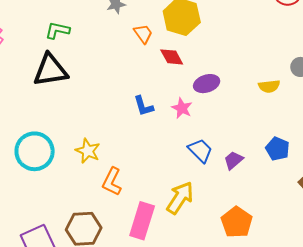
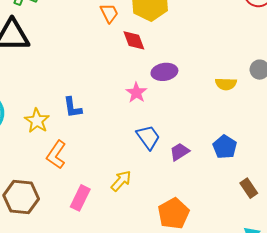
blue L-shape: (143, 106) -> (73, 107), moved
yellow arrow: (180, 198) -> (121, 181), size x0.7
pink rectangle: (142, 221) -> (80, 198), size x0.7

